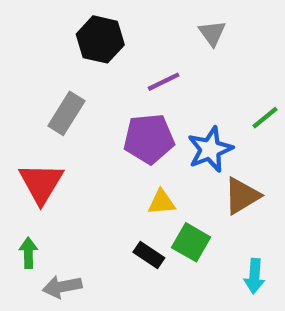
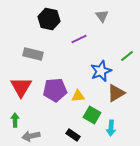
gray rectangle: (66, 113) -> (33, 54), turned 72
purple pentagon: (149, 139) -> (55, 90), moved
black rectangle: (149, 255) -> (73, 135), moved
cyan arrow: (254, 276) -> (111, 128), moved

